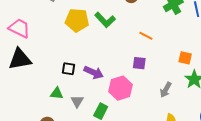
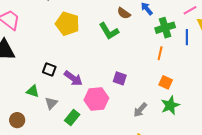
green L-shape: (105, 20) -> (109, 31), moved
orange line: (146, 36) -> (160, 53), moved, turned 64

